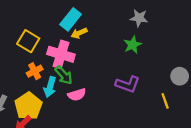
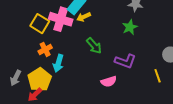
pink cross: (61, 54) -> (61, 19), moved
green arrow: (64, 75) -> (94, 46), moved
pink semicircle: (77, 95) -> (109, 81), moved

